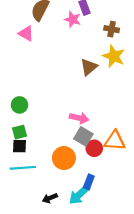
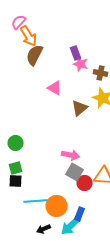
pink star: (73, 19) -> (81, 64), moved
pink triangle: (26, 33) -> (55, 88), moved
orange circle: (64, 158) -> (57, 206), moved
cyan line: (23, 168) -> (36, 201), moved

